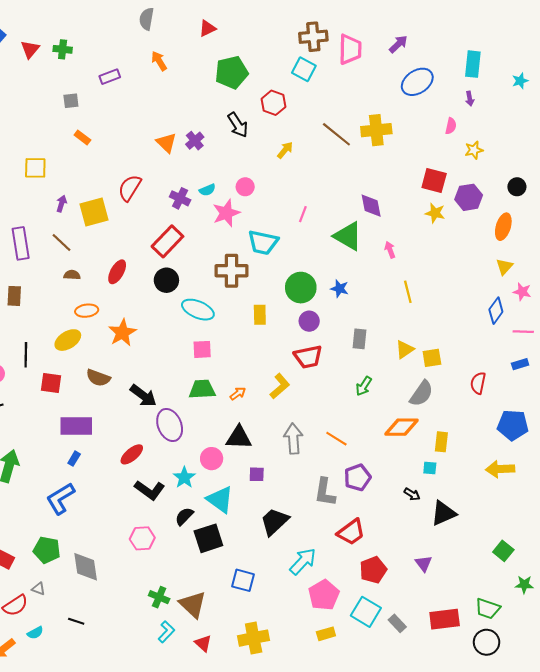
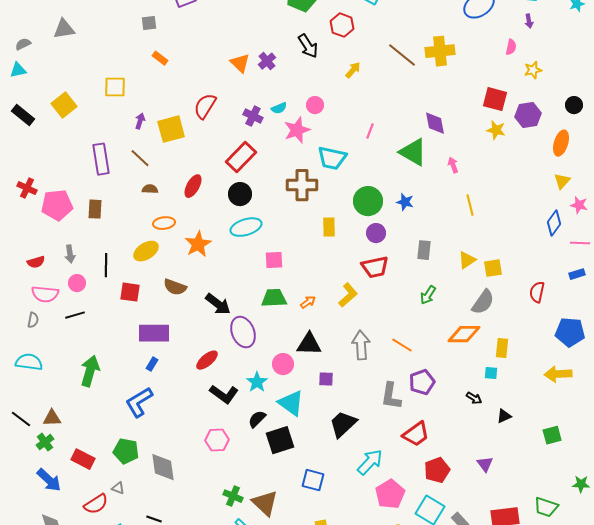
cyan ellipse: (198, 310) -> (246, 227), moved, turned -40
black triangle: (443, 513) -> (504, 416), size x0.6
green square: (503, 551) -> (552, 435), moved, turned 36

